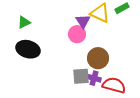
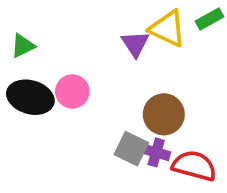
pink circle: (77, 34) -> (72, 91), moved
gray square: (81, 76) -> (131, 149), turned 30

